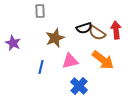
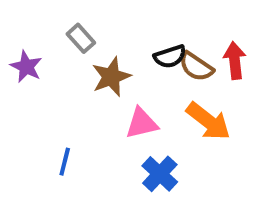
gray rectangle: (40, 11) -> (81, 38), moved, turned -40
purple star: (13, 43) -> (26, 67), moved
blue line: (41, 67) -> (65, 162), moved

